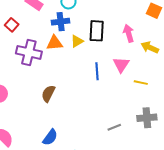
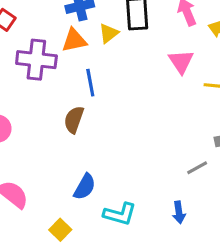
blue line: (97, 71) -> (90, 83), moved
gray line: (114, 127) -> (197, 168), moved

